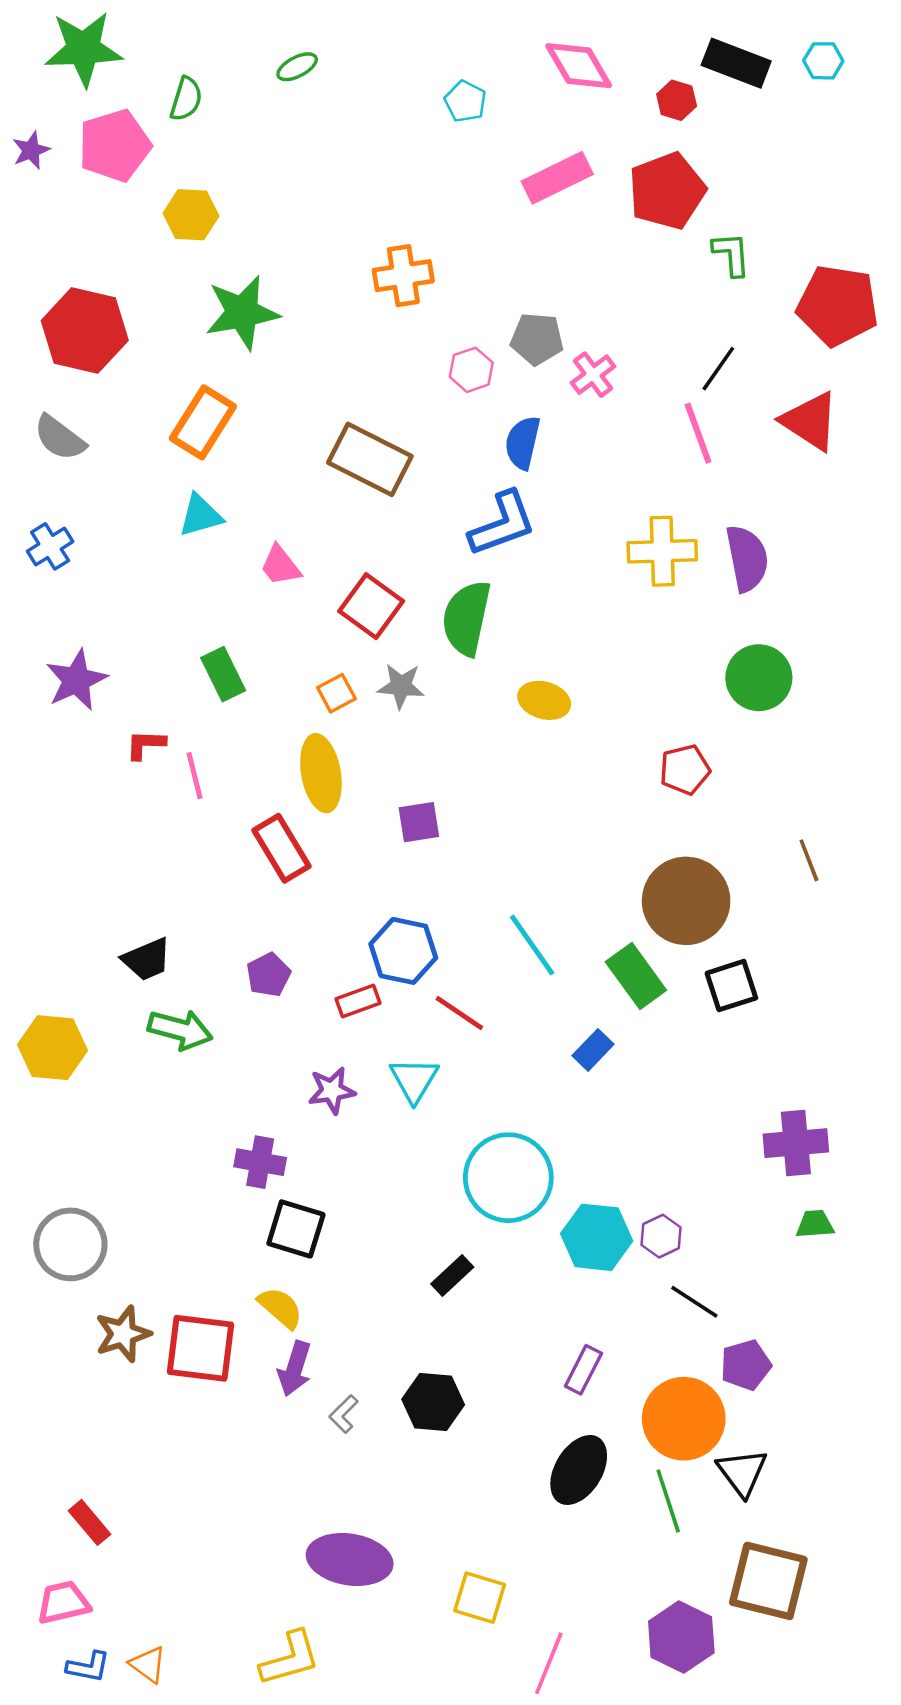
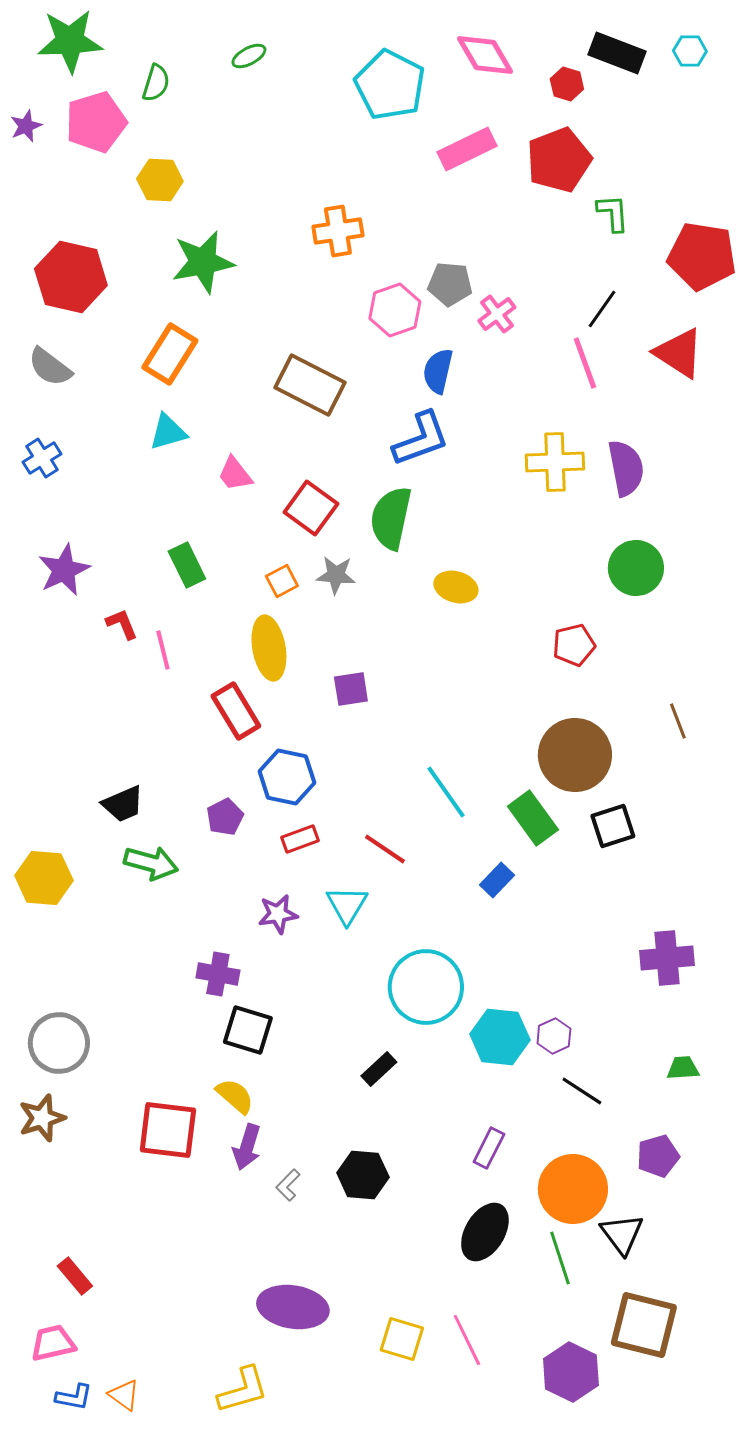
cyan pentagon: (465, 101) -> (390, 85), size x2.0
pink hexagon: (471, 370) -> (395, 310), size x1.4
red L-shape: (146, 745) -> (122, 624), turned 66
blue hexagon: (403, 951) -> (287, 777), moved
green trapezoid: (815, 1224) -> (683, 1068), moved
brown star: (123, 1334) -> (42, 1118), moved
purple pentagon: (746, 1365) -> (658, 1156), moved
pink line: (549, 1663) -> (467, 1340), moved, turned -48

